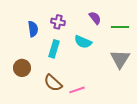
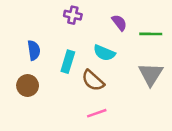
purple cross: (58, 22) -> (73, 15), moved
blue semicircle: (33, 29) -> (34, 50), moved
brown semicircle: (53, 83) -> (93, 80), moved

